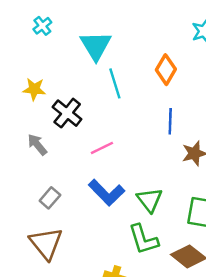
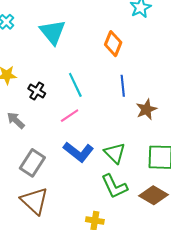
cyan line: (115, 83) -> (75, 85), moved
black cross: (67, 113) -> (37, 91), size x0.7
gray rectangle: (50, 198) -> (32, 163), size x1.5

